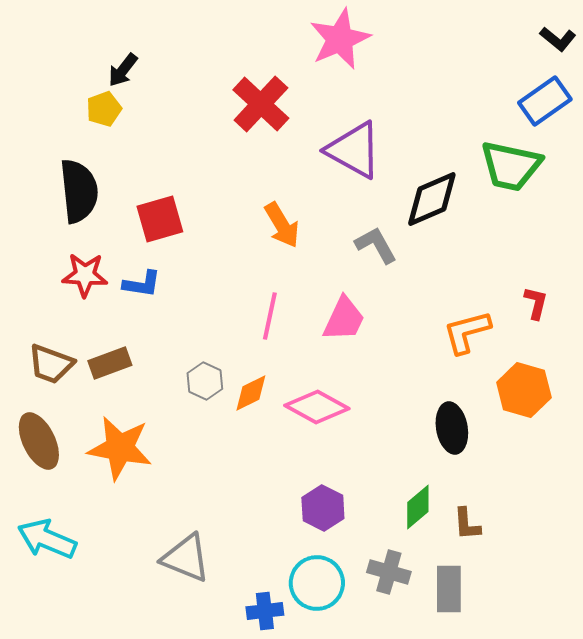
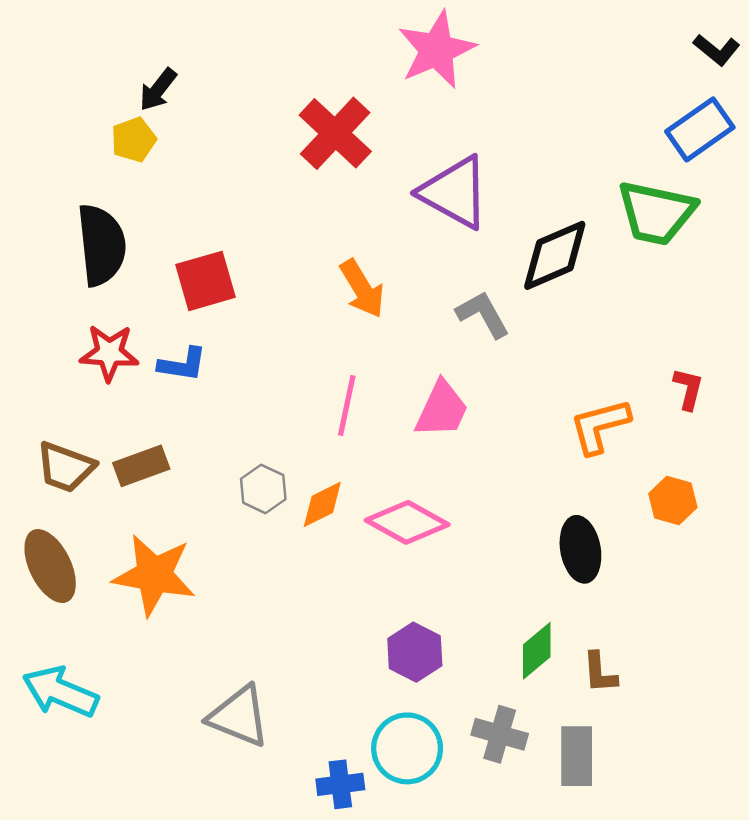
orange hexagon: (524, 390) -> (673, 501), size x0.7

